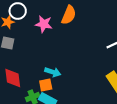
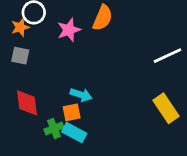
pink star: (44, 24) -> (69, 30), turned -30

